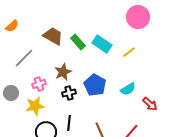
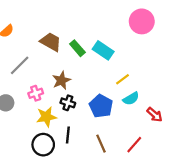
yellow line: (129, 52) -> (122, 79), moved
blue pentagon: (95, 85) -> (101, 106), moved
black cross: (69, 93) -> (68, 103), turned 32
yellow star: (35, 106) -> (46, 117), moved

